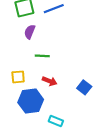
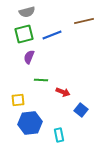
red arrow: (50, 81) -> (63, 92), moved
cyan rectangle: (56, 121) -> (59, 135), moved, turned 56

